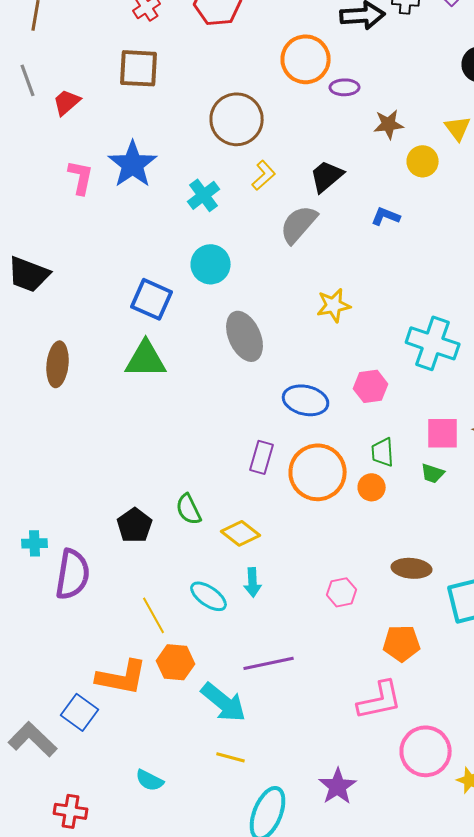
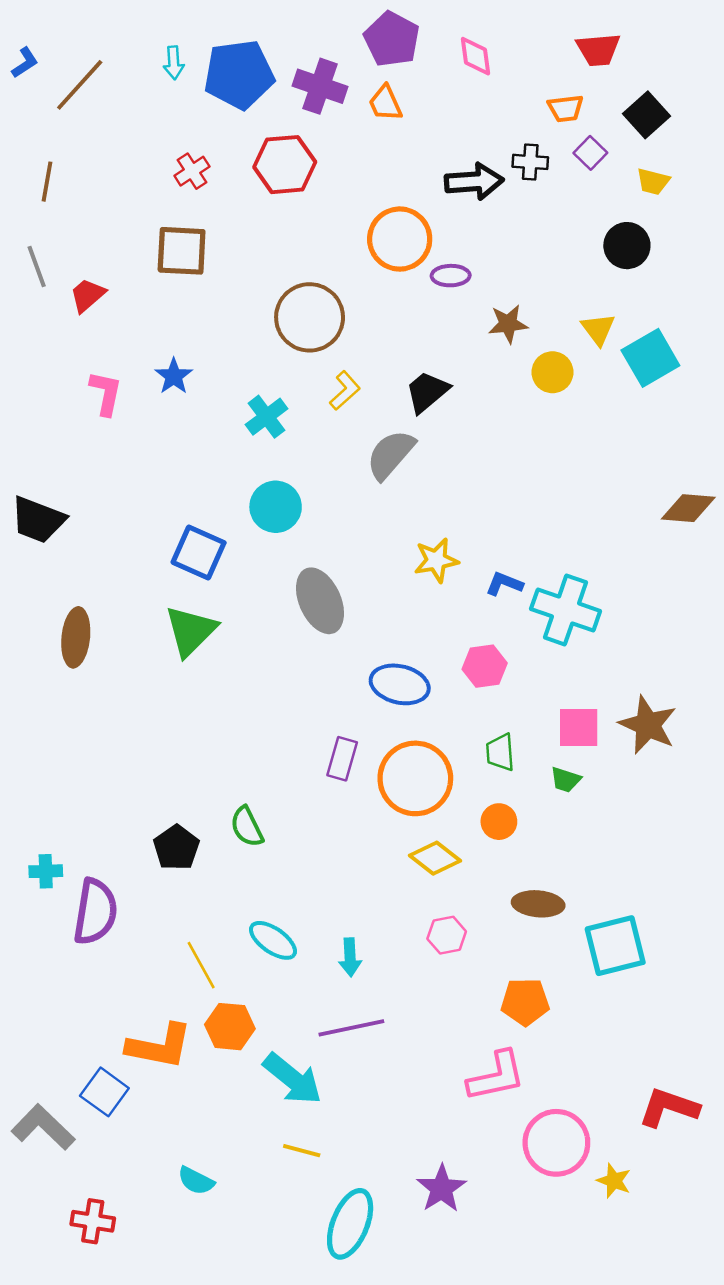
blue star: (133, 164) -> (174, 376), size x0.6
blue L-shape: (386, 216) -> (504, 584), moved
green triangle: (146, 359) -> (191, 631), turned -45
orange circle: (372, 487) -> (499, 822), moved
yellow diamond: (241, 533) -> (435, 858), moved
cyan arrow: (253, 582) -> (350, 957), moved

